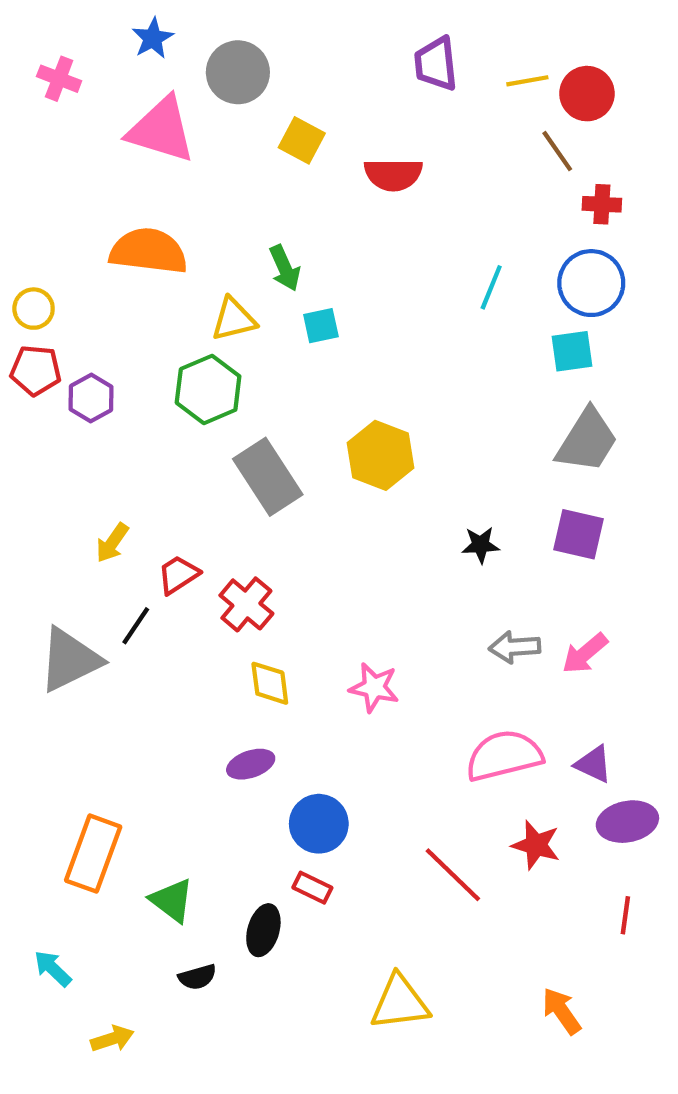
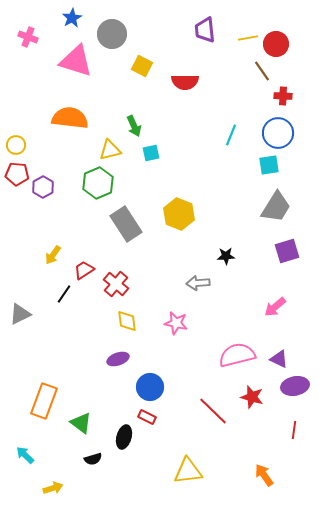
purple square: (578, 534) -> (287, 251), moved, turned -30
gray arrow: (515, 647) -> (198, 283), moved
gray triangle: (70, 660) -> (20, 314), moved, size x0.7

